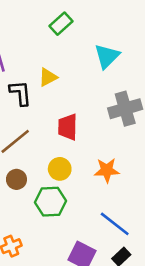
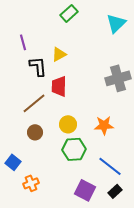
cyan triangle: (107, 56) -> (116, 23), moved
red trapezoid: (68, 127) -> (59, 86), moved
green hexagon: (51, 202) -> (74, 149), moved

